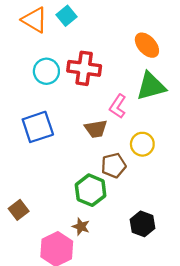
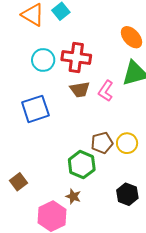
brown trapezoid: (96, 129) -> (80, 90), moved
yellow circle: (142, 144) -> (127, 143), moved

